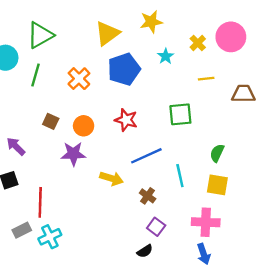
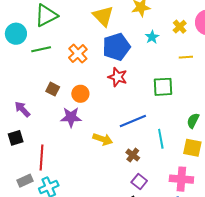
yellow triangle: (107, 33) -> (103, 16), turned -40
green line: (36, 75) -> (41, 49), turned 60
red star: (126, 120) -> (118, 77), moved

